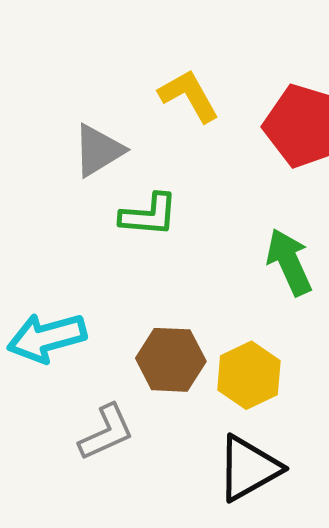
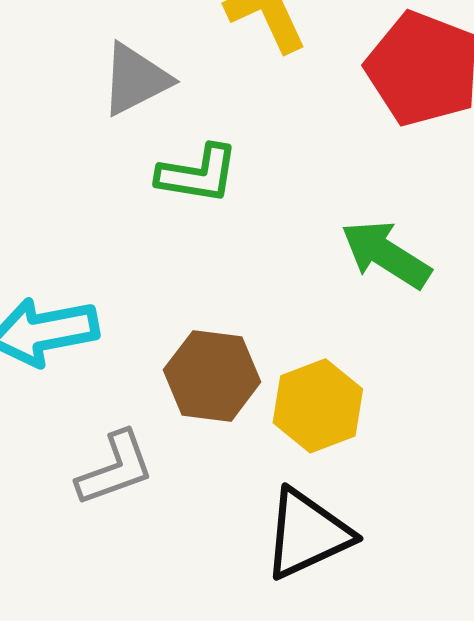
green arrow: (289, 262) -> (386, 254), turned -38

